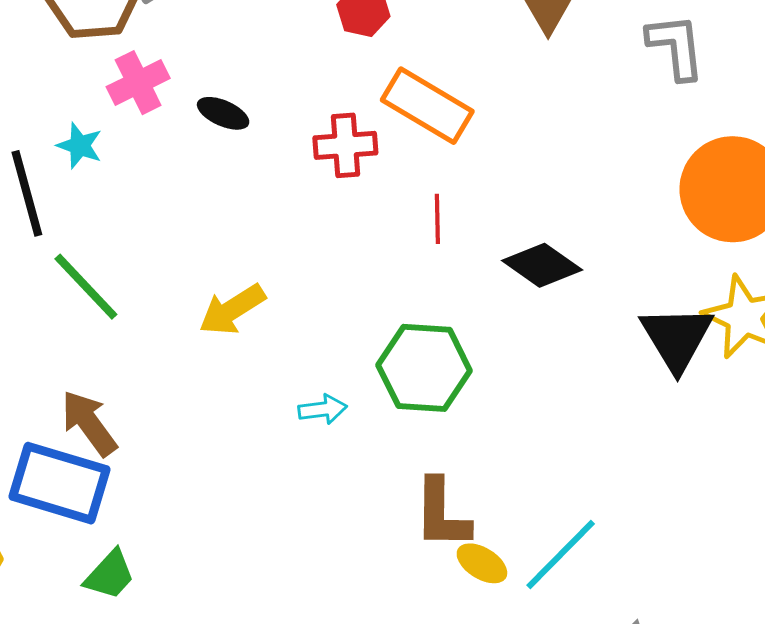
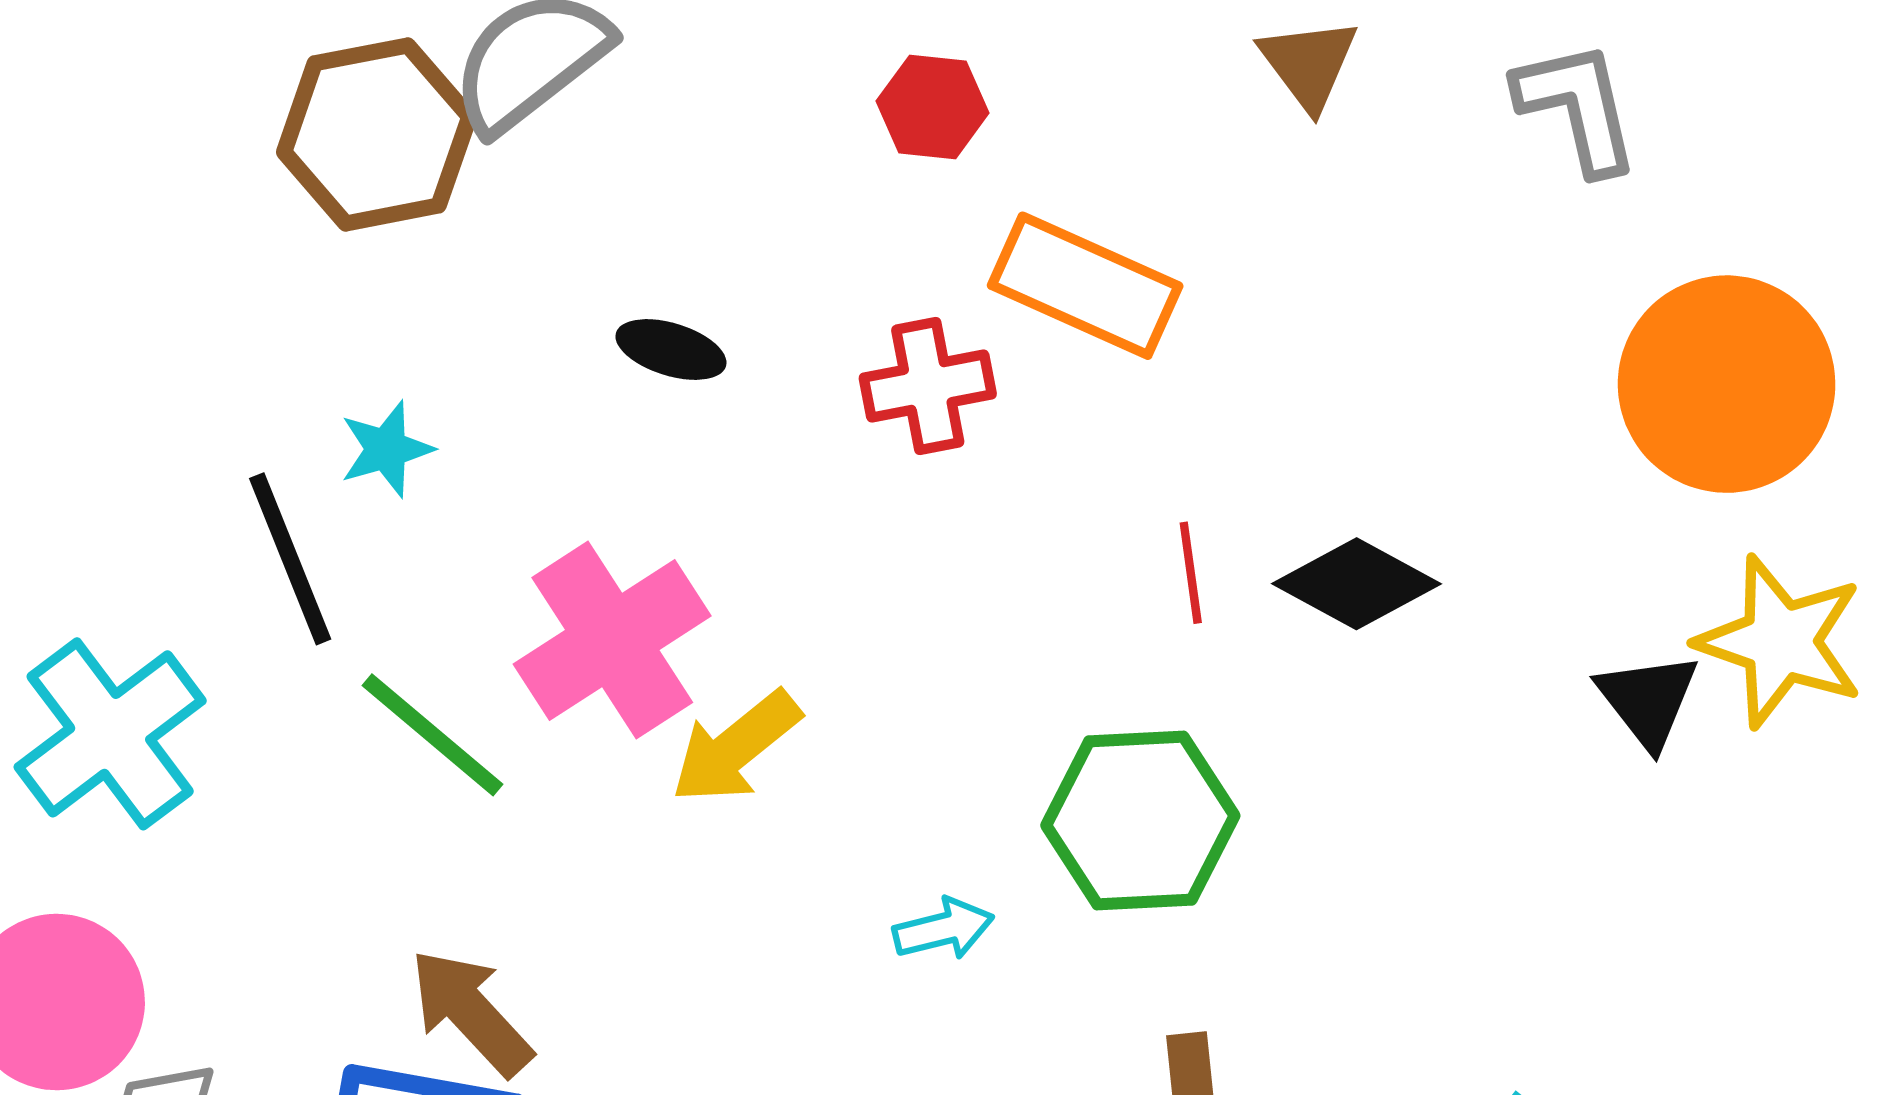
pink cross: (138, 83) -> (612, 640), moved, size x1.5
cyan star: (80, 146) -> (386, 449), turned -30
red line: (437, 219) -> (1191, 573), moved
black triangle: (677, 338) -> (1648, 700), size x0.7

